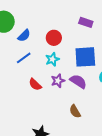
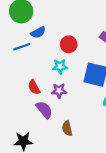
blue line: (24, 58) -> (22, 47), moved
purple semicircle: (78, 81) -> (44, 110), moved

